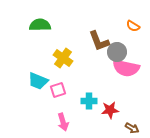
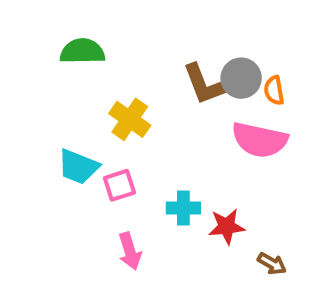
orange semicircle: (133, 26) -> (274, 90), moved, turned 48
gray circle: (117, 52) -> (241, 78), moved

